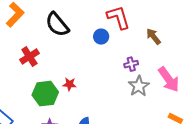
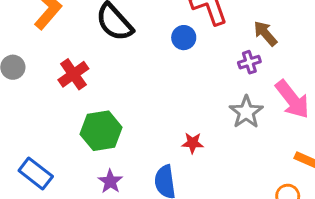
purple cross: (131, 64) -> (249, 62), moved
red star: (70, 84) -> (193, 143), moved

